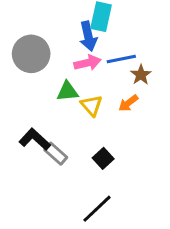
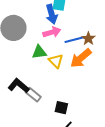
blue line: (121, 59) -> (74, 40), moved
orange arrow: (128, 103) -> (81, 58), size x1.6
black square: (103, 158) -> (61, 108), moved, turned -32

